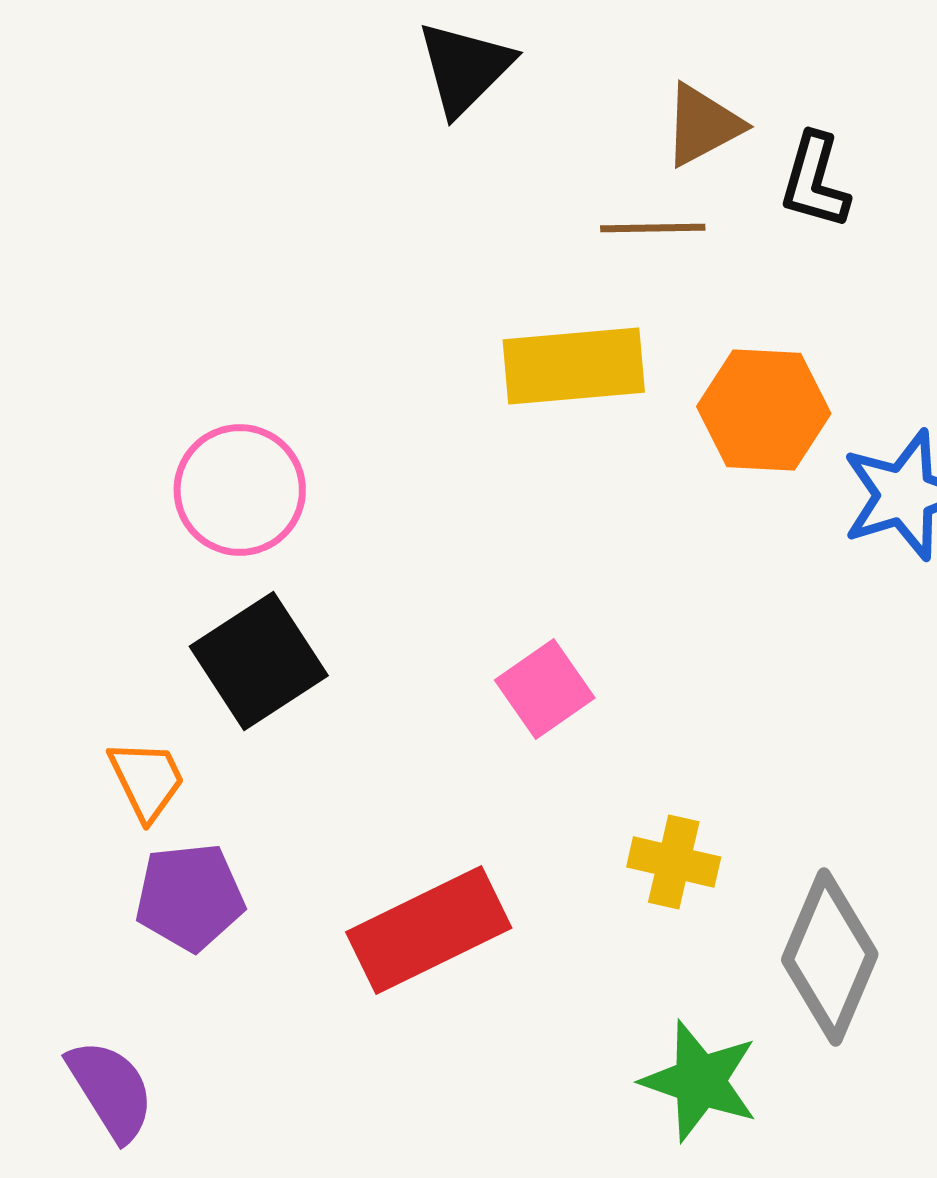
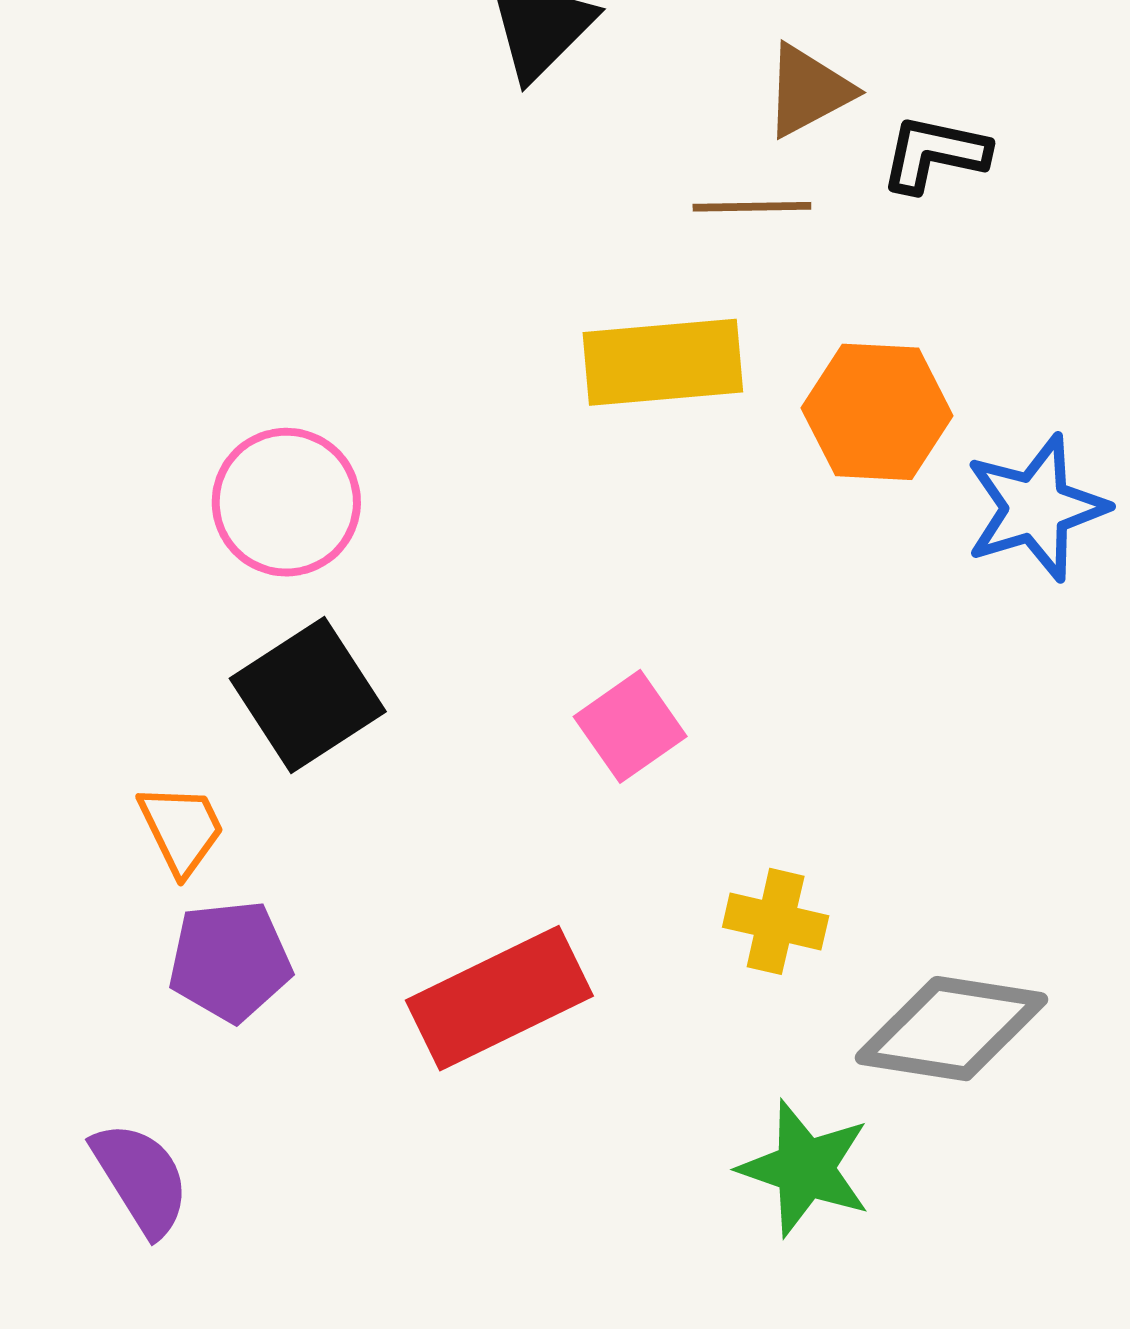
black L-shape: (815, 181) -> (935, 154), turned 86
gray diamond: (830, 957) -> (951, 1029), turned 76

